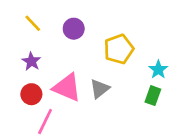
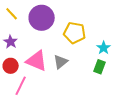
purple circle: (74, 29) -> (42, 18), size x1.6
yellow pentagon: (119, 49) -> (75, 33), turned 30

